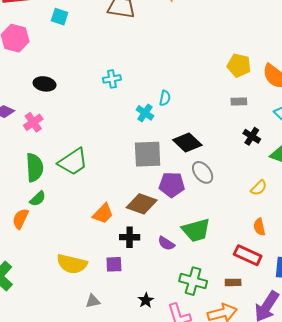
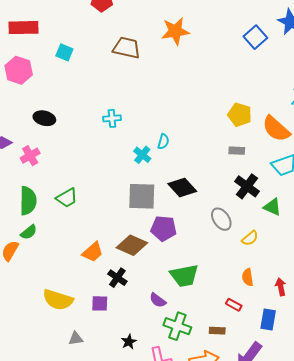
black cross: (252, 136) -> (247, 186), size x1.4
green trapezoid: (73, 162) -> (67, 198), size x0.7
gray ellipse: (203, 172) -> (221, 219), moved
black cross: (130, 237) -> (117, 278), turned 30
purple semicircle: (166, 243) -> (158, 300), moved
red rectangle: (248, 255) -> (234, 305), size x0.6

